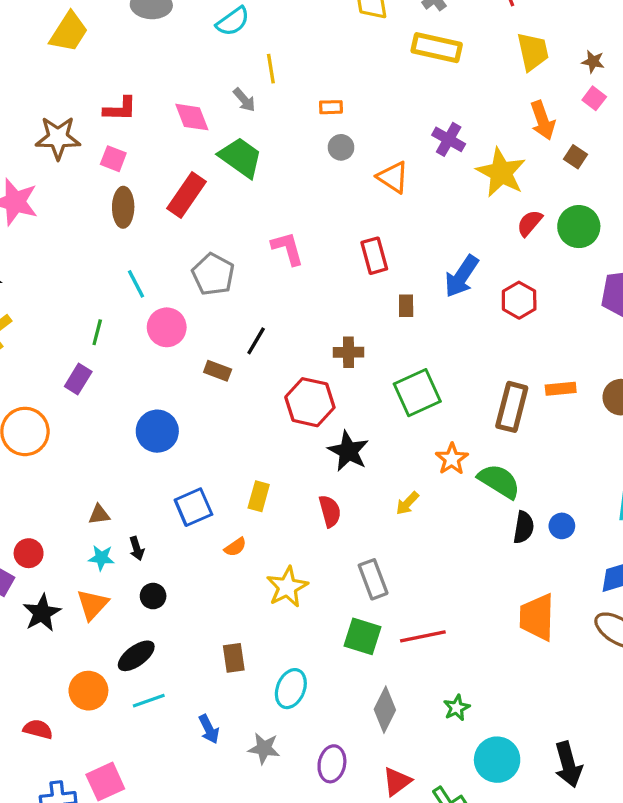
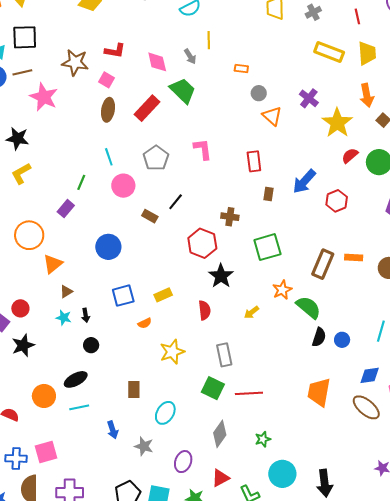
yellow rectangle: (437, 48) -> (329, 52), moved
gray circle: (341, 147) -> (259, 93), moved
yellow rectangle: (259, 496) -> (163, 295), turned 42
brown triangle: (99, 515) -> (66, 292), turned -32
orange triangle: (92, 604) -> (53, 264), moved

